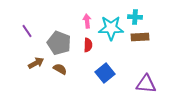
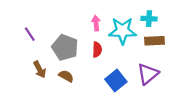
brown arrow: (36, 63) -> (40, 69), turned 91
purple triangle: (146, 84) -> (148, 74), moved, turned -45

